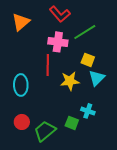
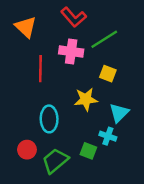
orange triangle: (21, 22) -> (26, 27), turned -36
red line: (48, 65) -> (40, 69), moved
cyan triangle: (97, 78) -> (119, 113), moved
cyan ellipse: (21, 85) -> (49, 119), moved

